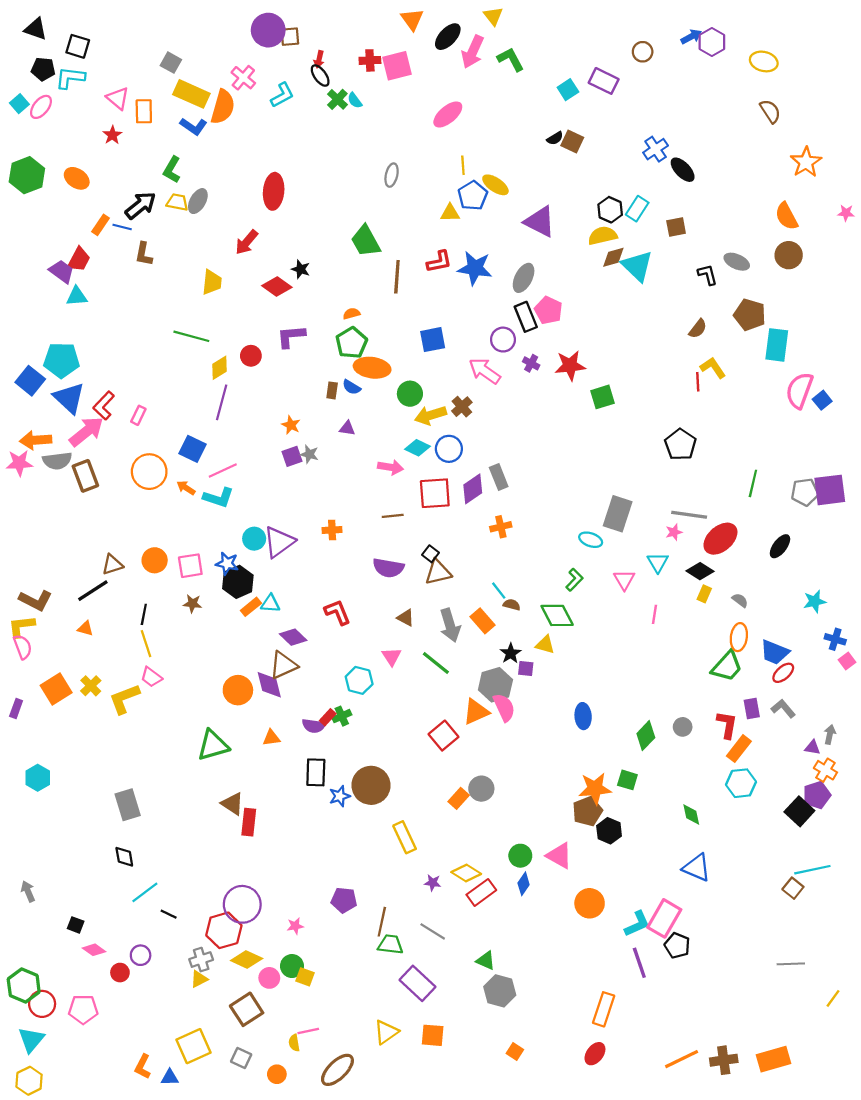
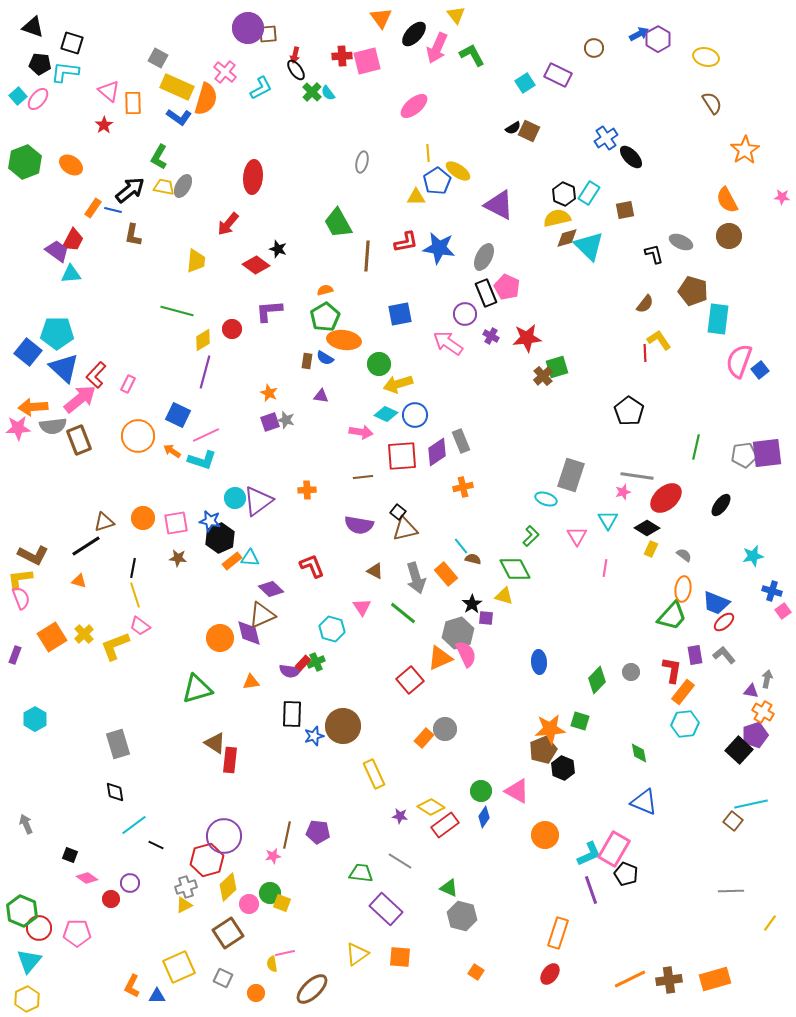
brown cross: (462, 407) -> (543, 376), moved
brown line: (382, 922) -> (287, 835), moved
yellow diamond: (247, 960) -> (228, 887), turned -68

